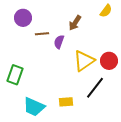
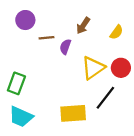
yellow semicircle: (106, 11) -> (116, 32), moved
yellow rectangle: (66, 102) -> (73, 113), size x1.6
cyan trapezoid: (34, 107) -> (21, 117), moved

